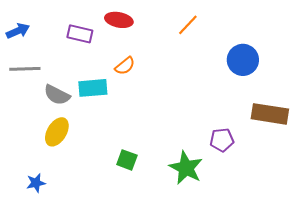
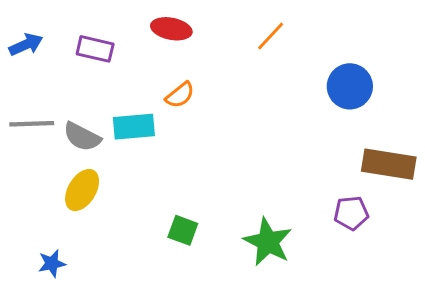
purple rectangle: (80, 34) -> (95, 49), moved
gray line: (25, 69) -> (32, 124), moved
purple pentagon: (222, 140) -> (351, 213), moved

